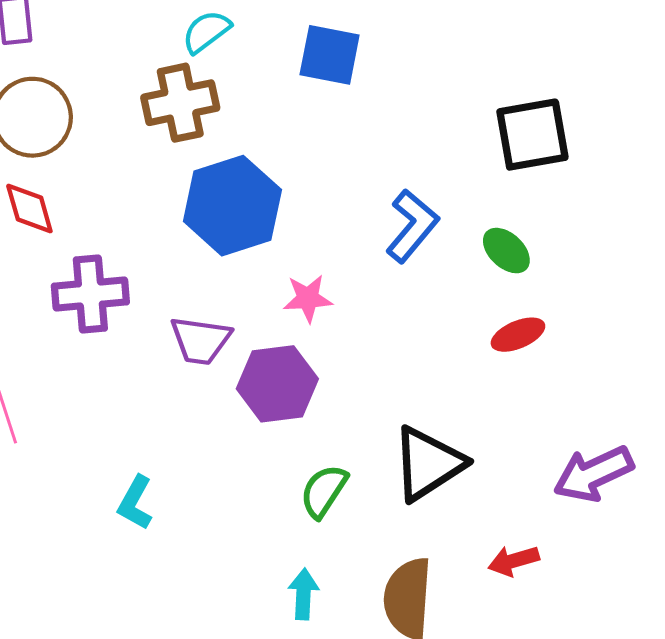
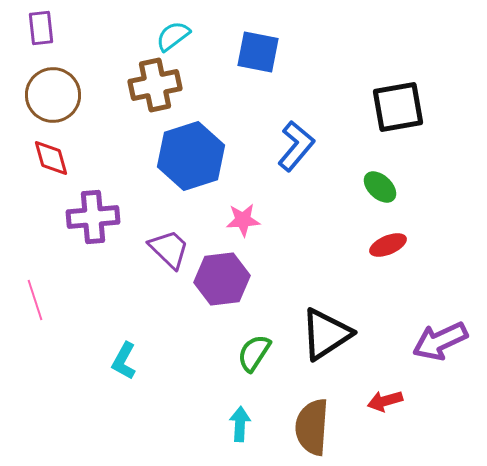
blue L-shape: (412, 226) -> (296, 146), moved
purple trapezoid: (201, 340) -> (169, 249), turned -144

